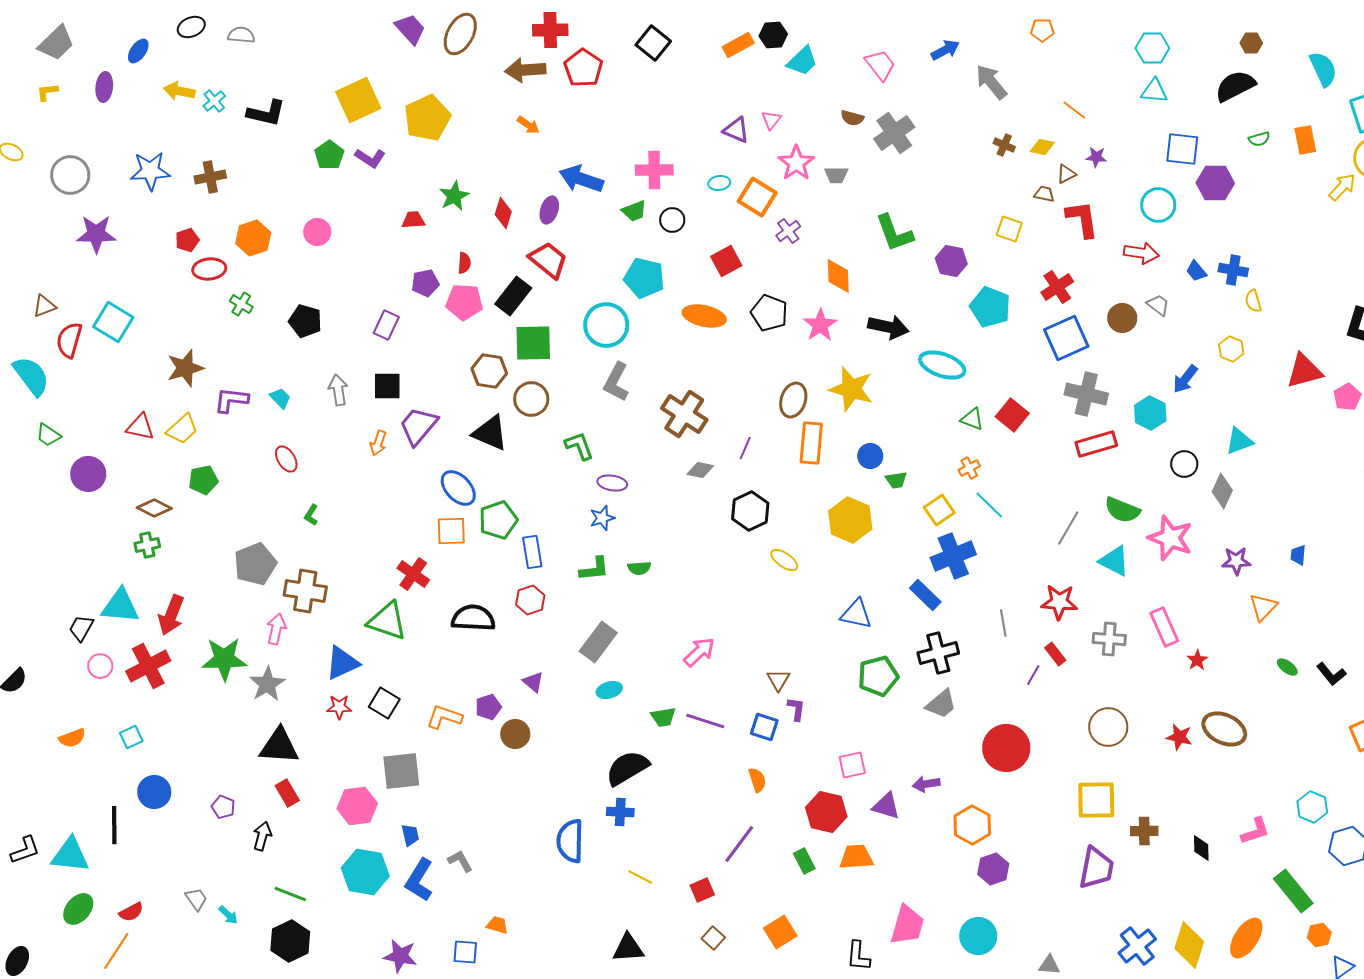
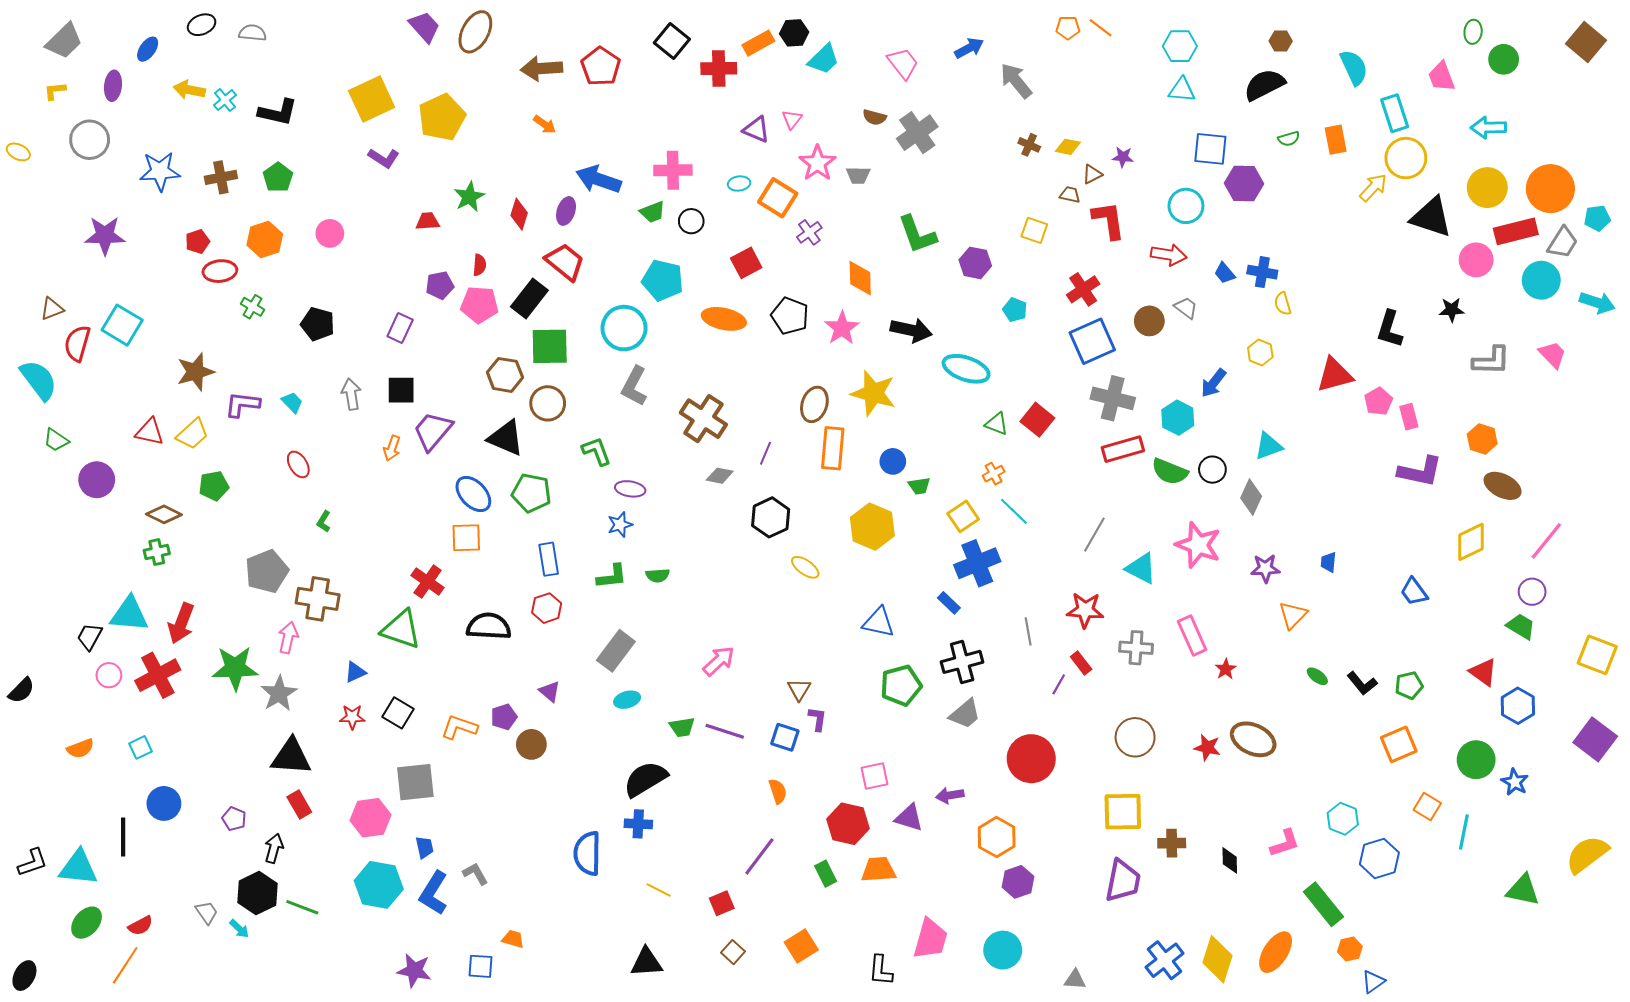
red cross: (550, 30) -> (719, 68), moved
orange line: (1074, 110) -> (1100, 28), moved
green pentagon: (329, 155) -> (278, 177), moved
gray circle: (70, 175) -> (90, 140), moved
cyan pentagon: (990, 307) -> (1015, 310), size x0.6
green semicircle: (1122, 510) -> (1170, 472), moved
green pentagon: (498, 520) -> (531, 493), moved, turned 30
blue rectangle: (925, 595) -> (949, 603), size x0.7
blue triangle: (342, 663) -> (355, 672), size x0.6
black hexagon: (290, 941) -> (258, 893), moved

